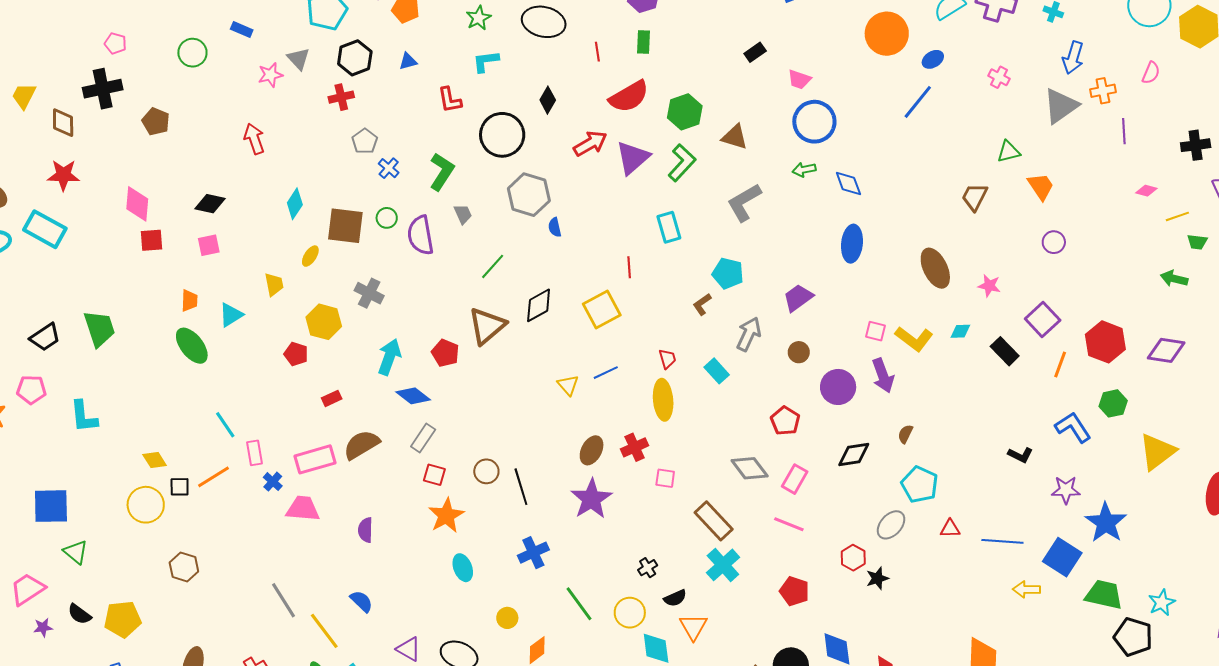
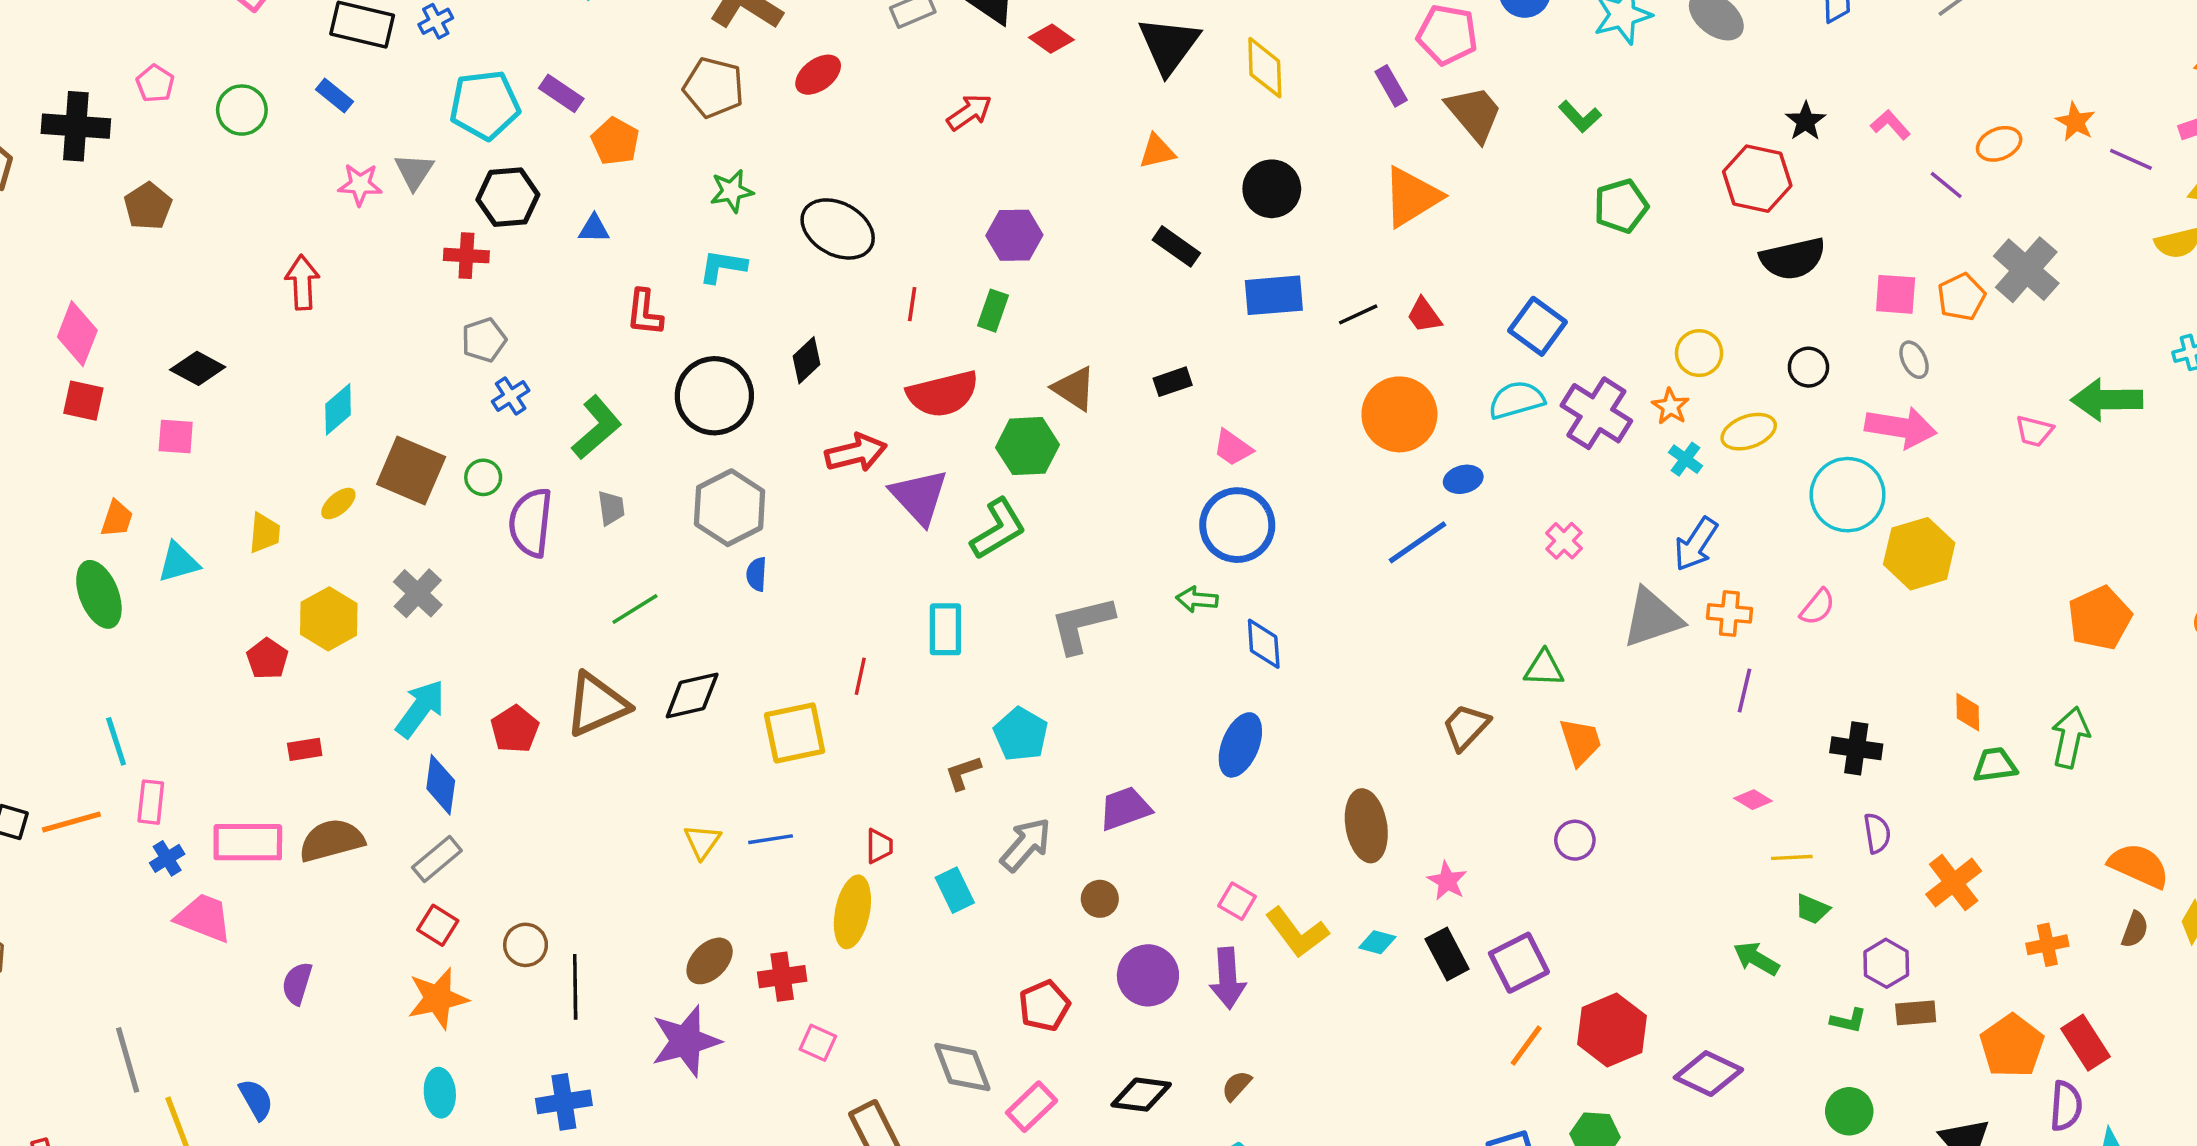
pink pentagon: (115, 43) -> (155, 84), moved
brown triangle: (735, 137) -> (1074, 388), moved
purple triangle: (633, 158) -> (919, 497), turned -48
black rectangle: (1005, 351) -> (1447, 954), moved
blue diamond: (413, 396) -> (441, 785), turned 44

